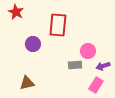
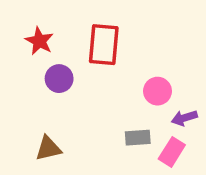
red star: (16, 12) -> (39, 41), moved
gray rectangle: (75, 65) -> (138, 138), moved

